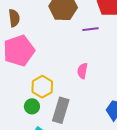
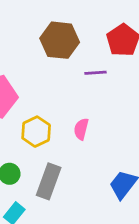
yellow hexagon: (42, 87) -> (36, 132), moved

